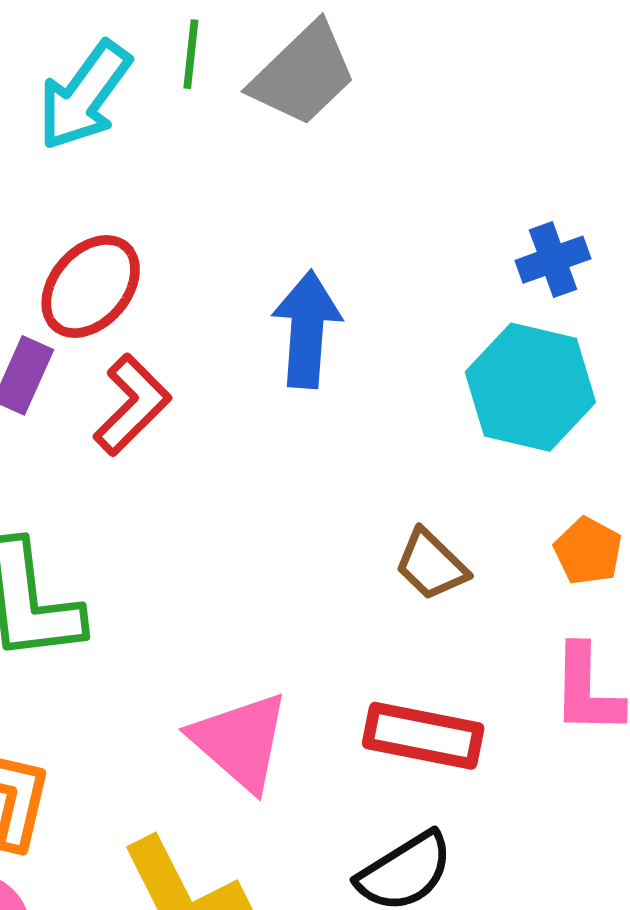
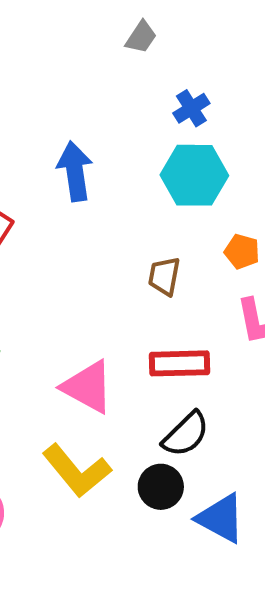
gray trapezoid: (303, 74) -> (141, 37), moved, size x0.6
brown trapezoid: (431, 565) -> (164, 276), turned 69

